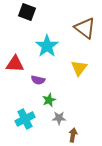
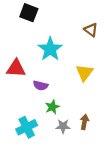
brown triangle: (85, 28) -> (91, 30), size x0.6
brown arrow: (73, 135) -> (84, 122), moved

